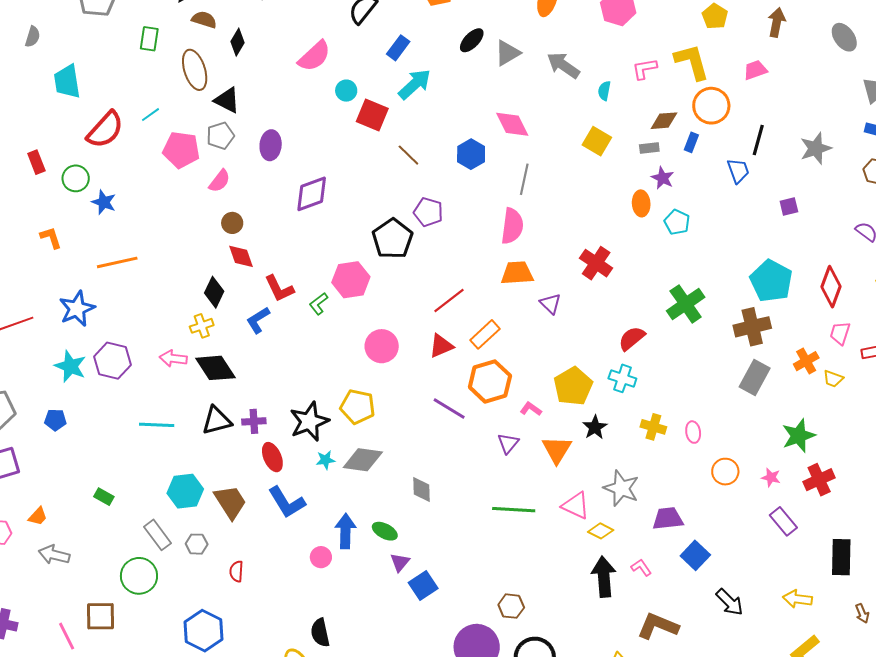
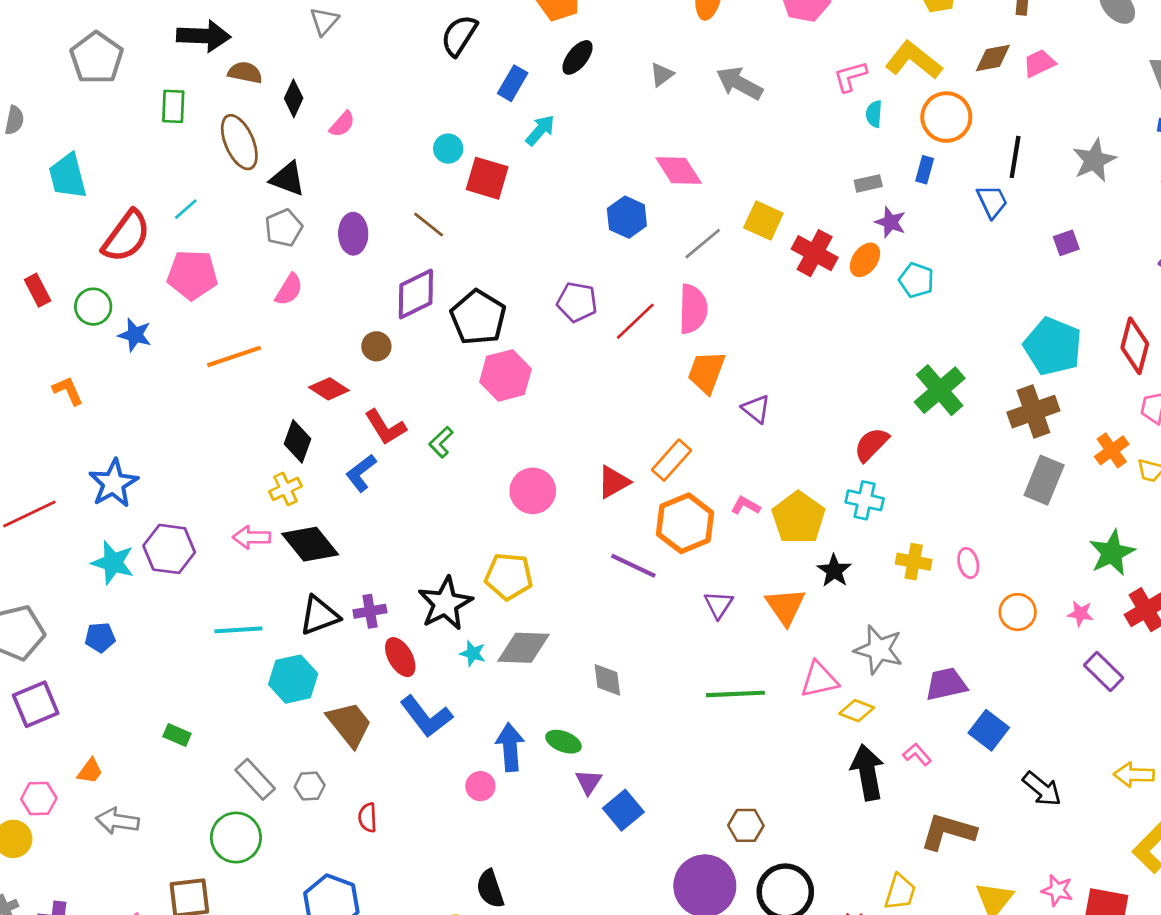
black ellipse: (472, 40) -> (578, 57), moved
gray triangle: (507, 53) -> (662, 75), size x0.7
pink semicircle: (314, 56) -> (342, 124), moved, size x0.6
yellow L-shape: (692, 62) -> (914, 60), turned -30
pink trapezoid: (755, 70) -> (1039, 63), moved
cyan arrow: (415, 84) -> (540, 130), size x0.7
cyan semicircle: (604, 91) -> (874, 114), moved
brown diamond: (664, 121) -> (993, 58), moved
yellow square: (597, 141) -> (763, 220), moved
pink pentagon: (181, 150) -> (192, 275), moved
brown line: (408, 155) -> (429, 225), moved
gray line: (524, 179) -> (703, 244), turned 44
orange ellipse: (641, 203) -> (865, 260), turned 45
brown circle: (232, 223) -> (376, 346), moved
black pentagon: (393, 239) -> (478, 317), moved
red diamond: (241, 256) -> (329, 389), turned -32
orange line: (117, 262) -> (234, 356), moved
red cross: (596, 263) -> (815, 253), moved
orange trapezoid: (517, 273) -> (706, 372), turned -60
pink hexagon: (351, 280) -> (506, 375), moved
red line: (449, 301) -> (635, 321), moved
pink L-shape: (531, 409) -> (746, 506), moved
cyan star: (325, 460) -> (473, 653), turned 30
cyan hexagon: (185, 491) -> (293, 679), moved
pink triangle: (576, 506) -> (819, 680), turned -32

